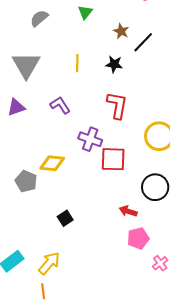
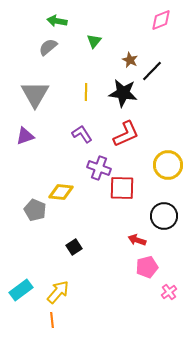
black star: (114, 64) -> (123, 93), size x1.6
purple L-shape: (60, 105) -> (82, 134), moved
red L-shape: (117, 105) -> (126, 134), turned 56

